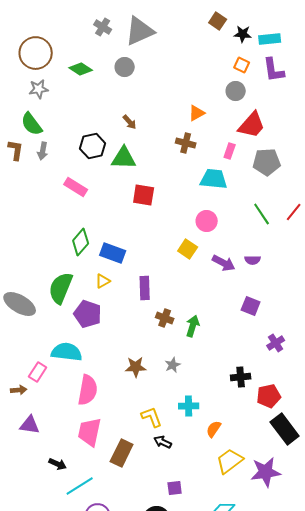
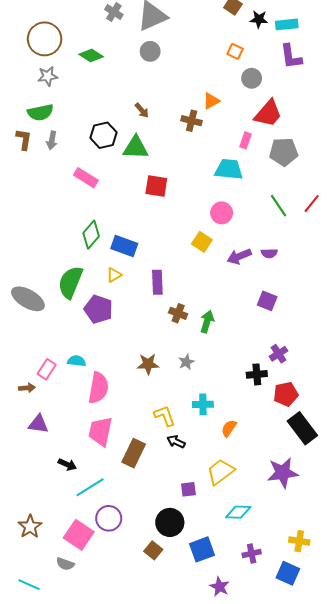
orange square: (242, 65) -> (235, 51), moved
gray circle: (125, 67) -> (150, 51), moved
green semicircle: (32, 124) -> (40, 112), turned -65
brown cross: (186, 143) -> (192, 121), moved
purple arrow: (224, 263) -> (239, 256), turned 130
purple cross: (276, 343) -> (279, 354), moved
cyan semicircle: (67, 352) -> (77, 361), moved, size x0.6
yellow trapezoid: (230, 461) -> (221, 472), moved

